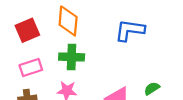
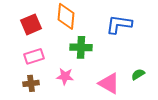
green cross: (72, 57) -> (81, 47), moved

